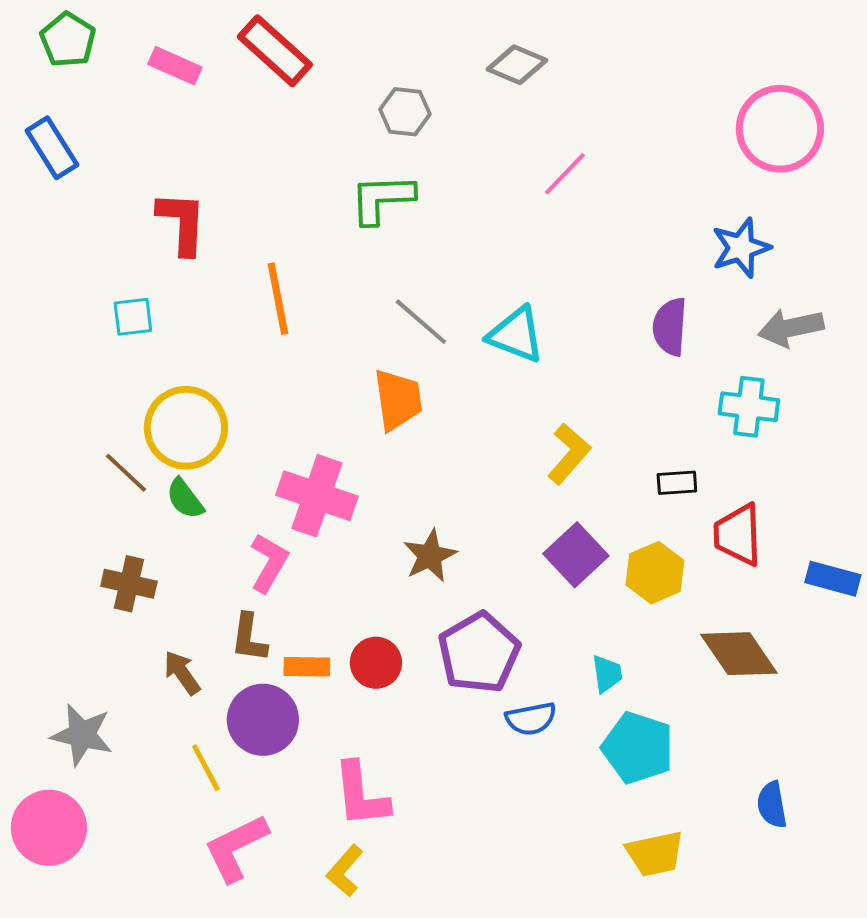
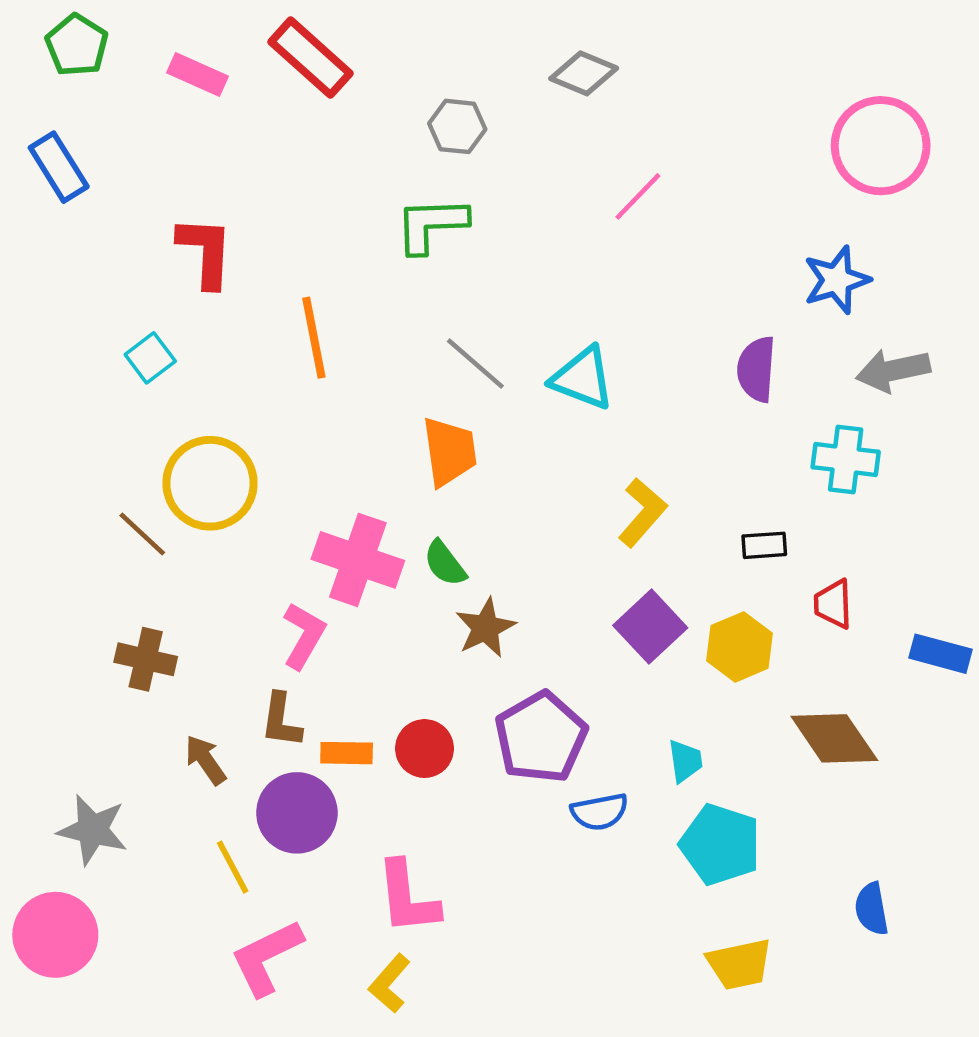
cyan square: (133, 317) -> (150, 358), turned -30
green semicircle: (185, 499) -> (445, 563), moved
red trapezoid: (738, 535) -> (833, 604), size x0.7

